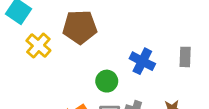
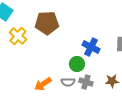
green circle: (107, 81) -> (77, 64), moved

